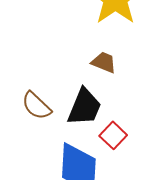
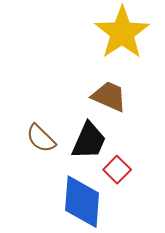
brown trapezoid: (104, 62) -> (109, 96), size x1.4

